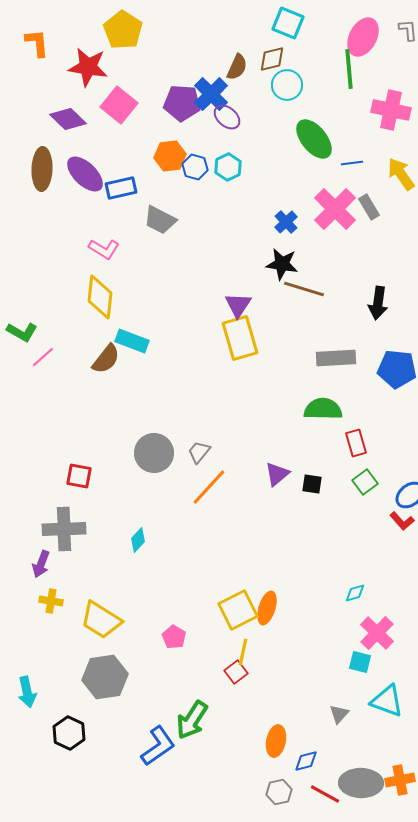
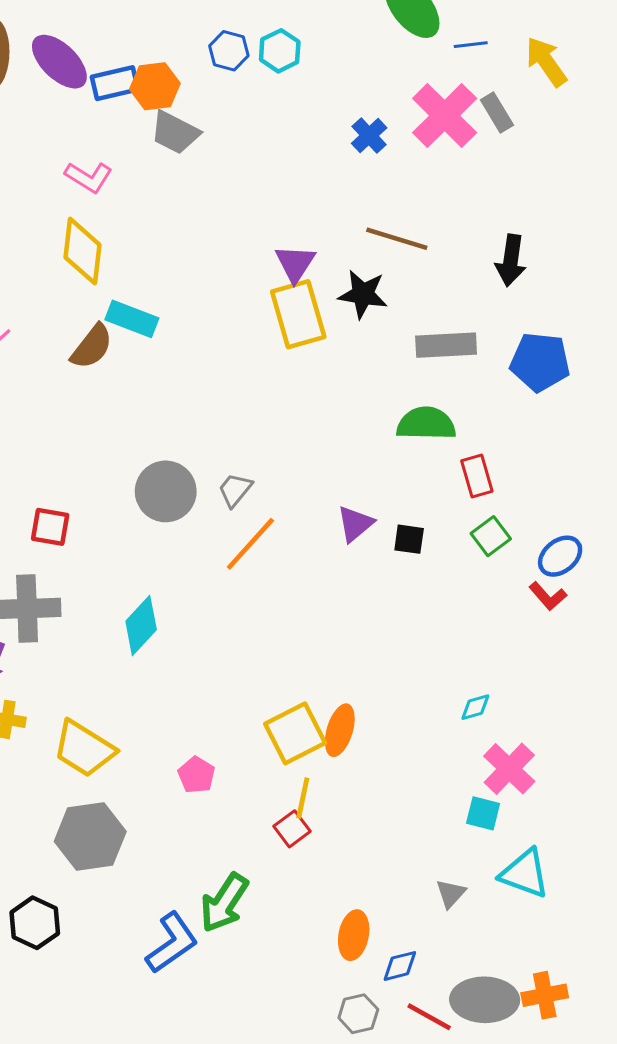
orange hexagon: (170, 156) -> (155, 86), moved
black star: (282, 264) -> (363, 294), moved
cyan diamond: (138, 540) -> (141, 625), size x1.5

